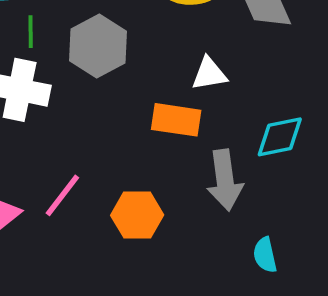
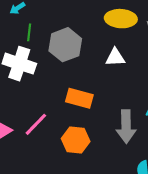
white triangle: (209, 74) -> (115, 57), moved
orange rectangle: (176, 120) -> (79, 98), moved

